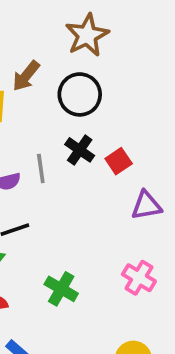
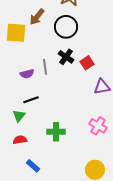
green cross: (61, 289) -> (56, 132), turned -30

